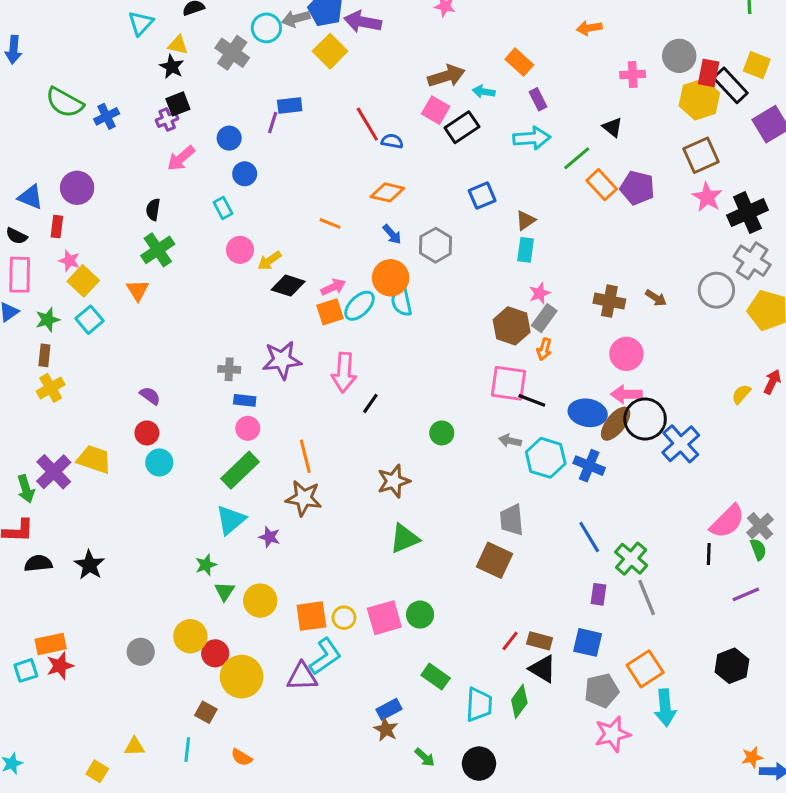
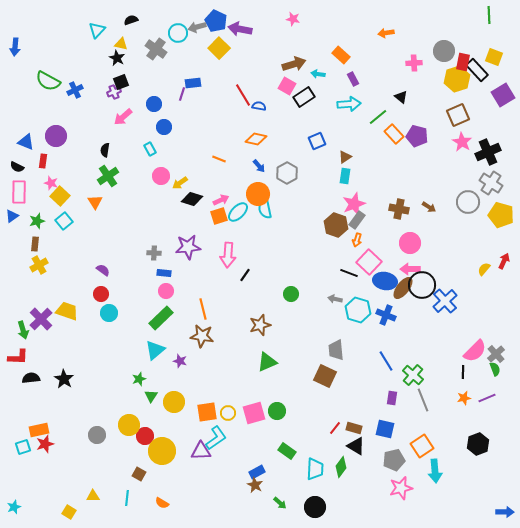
pink star: (540, 293) -> (354, 204), size x1.6
pink square: (508, 383) -> (369, 262), moved, turned 35
orange star: (752, 757) -> (464, 398), moved

